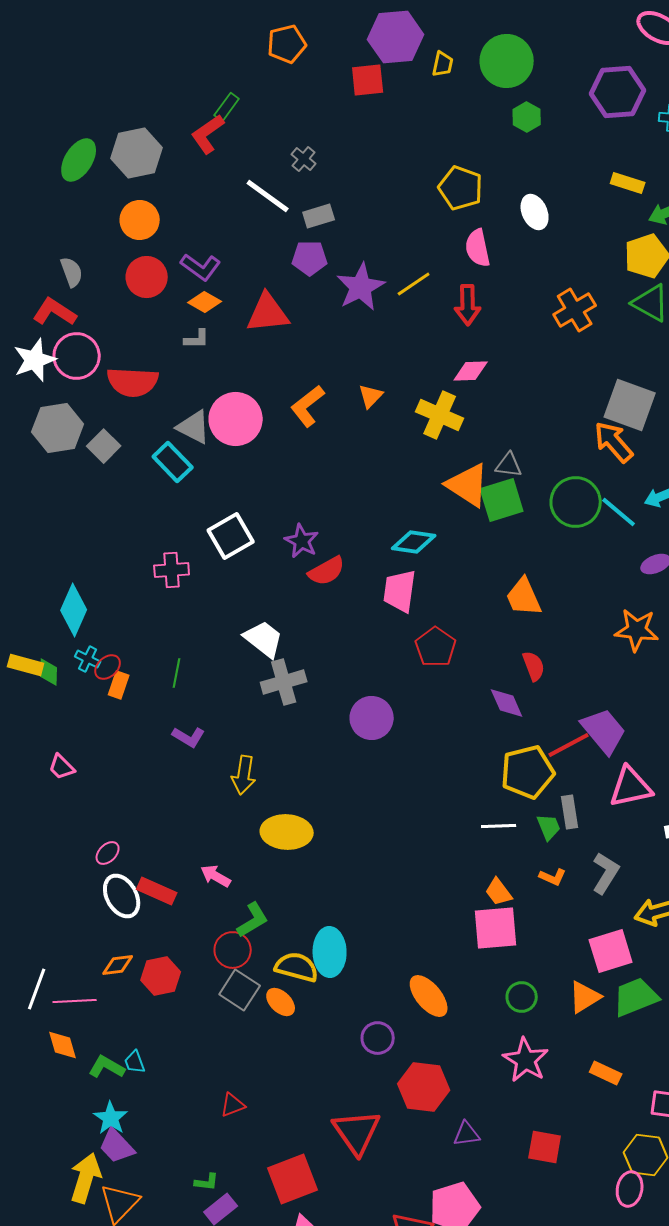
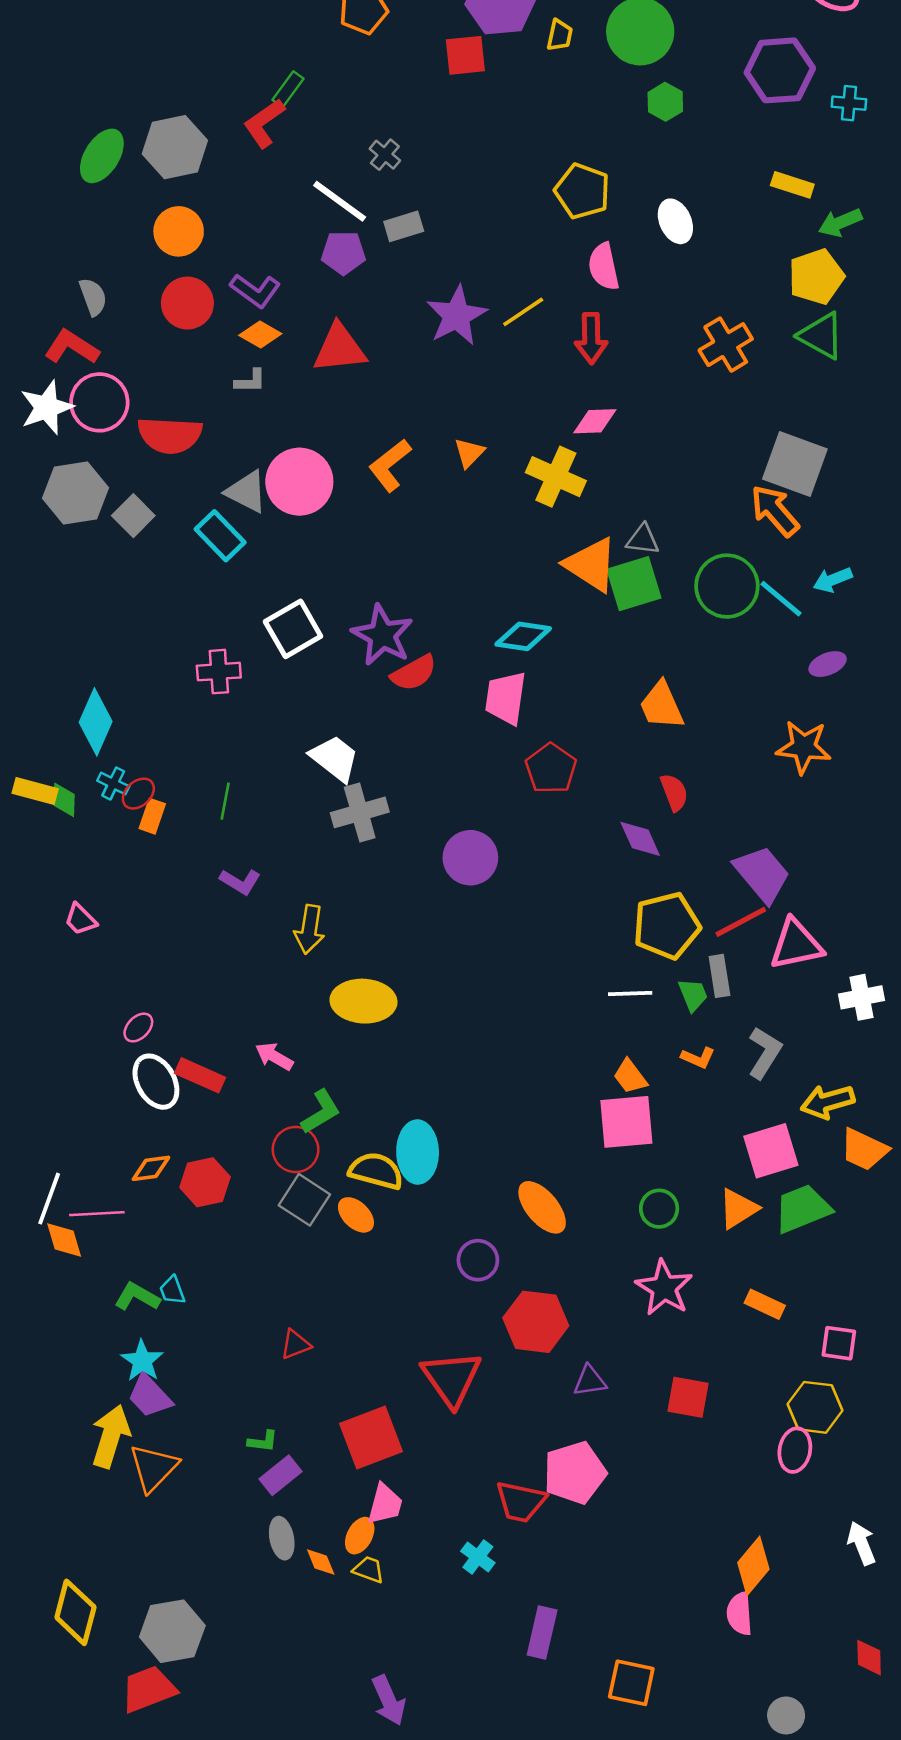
purple pentagon: (310, 258) -> (343, 253), moved
purple star: (302, 541) -> (382, 635), size x1.4
red line: (569, 745) -> (741, 922), moved
orange diamond: (63, 1045) -> (64, 1240), moved

